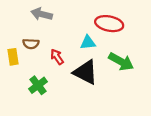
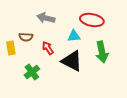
gray arrow: (42, 14) -> (46, 18), moved
green arrow: (121, 62) -> (102, 52), turned 50

